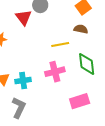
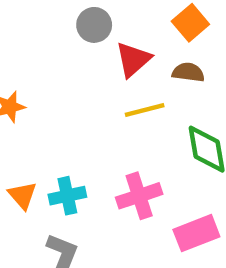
red triangle: (24, 17) -> (133, 59), moved, turned 30
pink cross: (55, 72) -> (139, 196), moved

